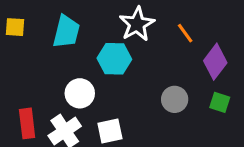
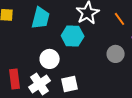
gray circle: (175, 99) -> (116, 54), moved

